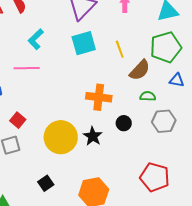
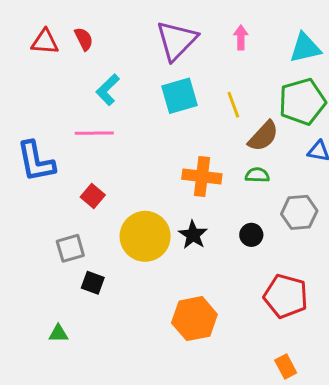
green semicircle: (148, 96) -> (257, 175), moved
red square: (18, 120) -> (93, 196), moved
black circle: (124, 123) -> (251, 235), moved
black square: (46, 183) -> (93, 283), moved, turned -35

